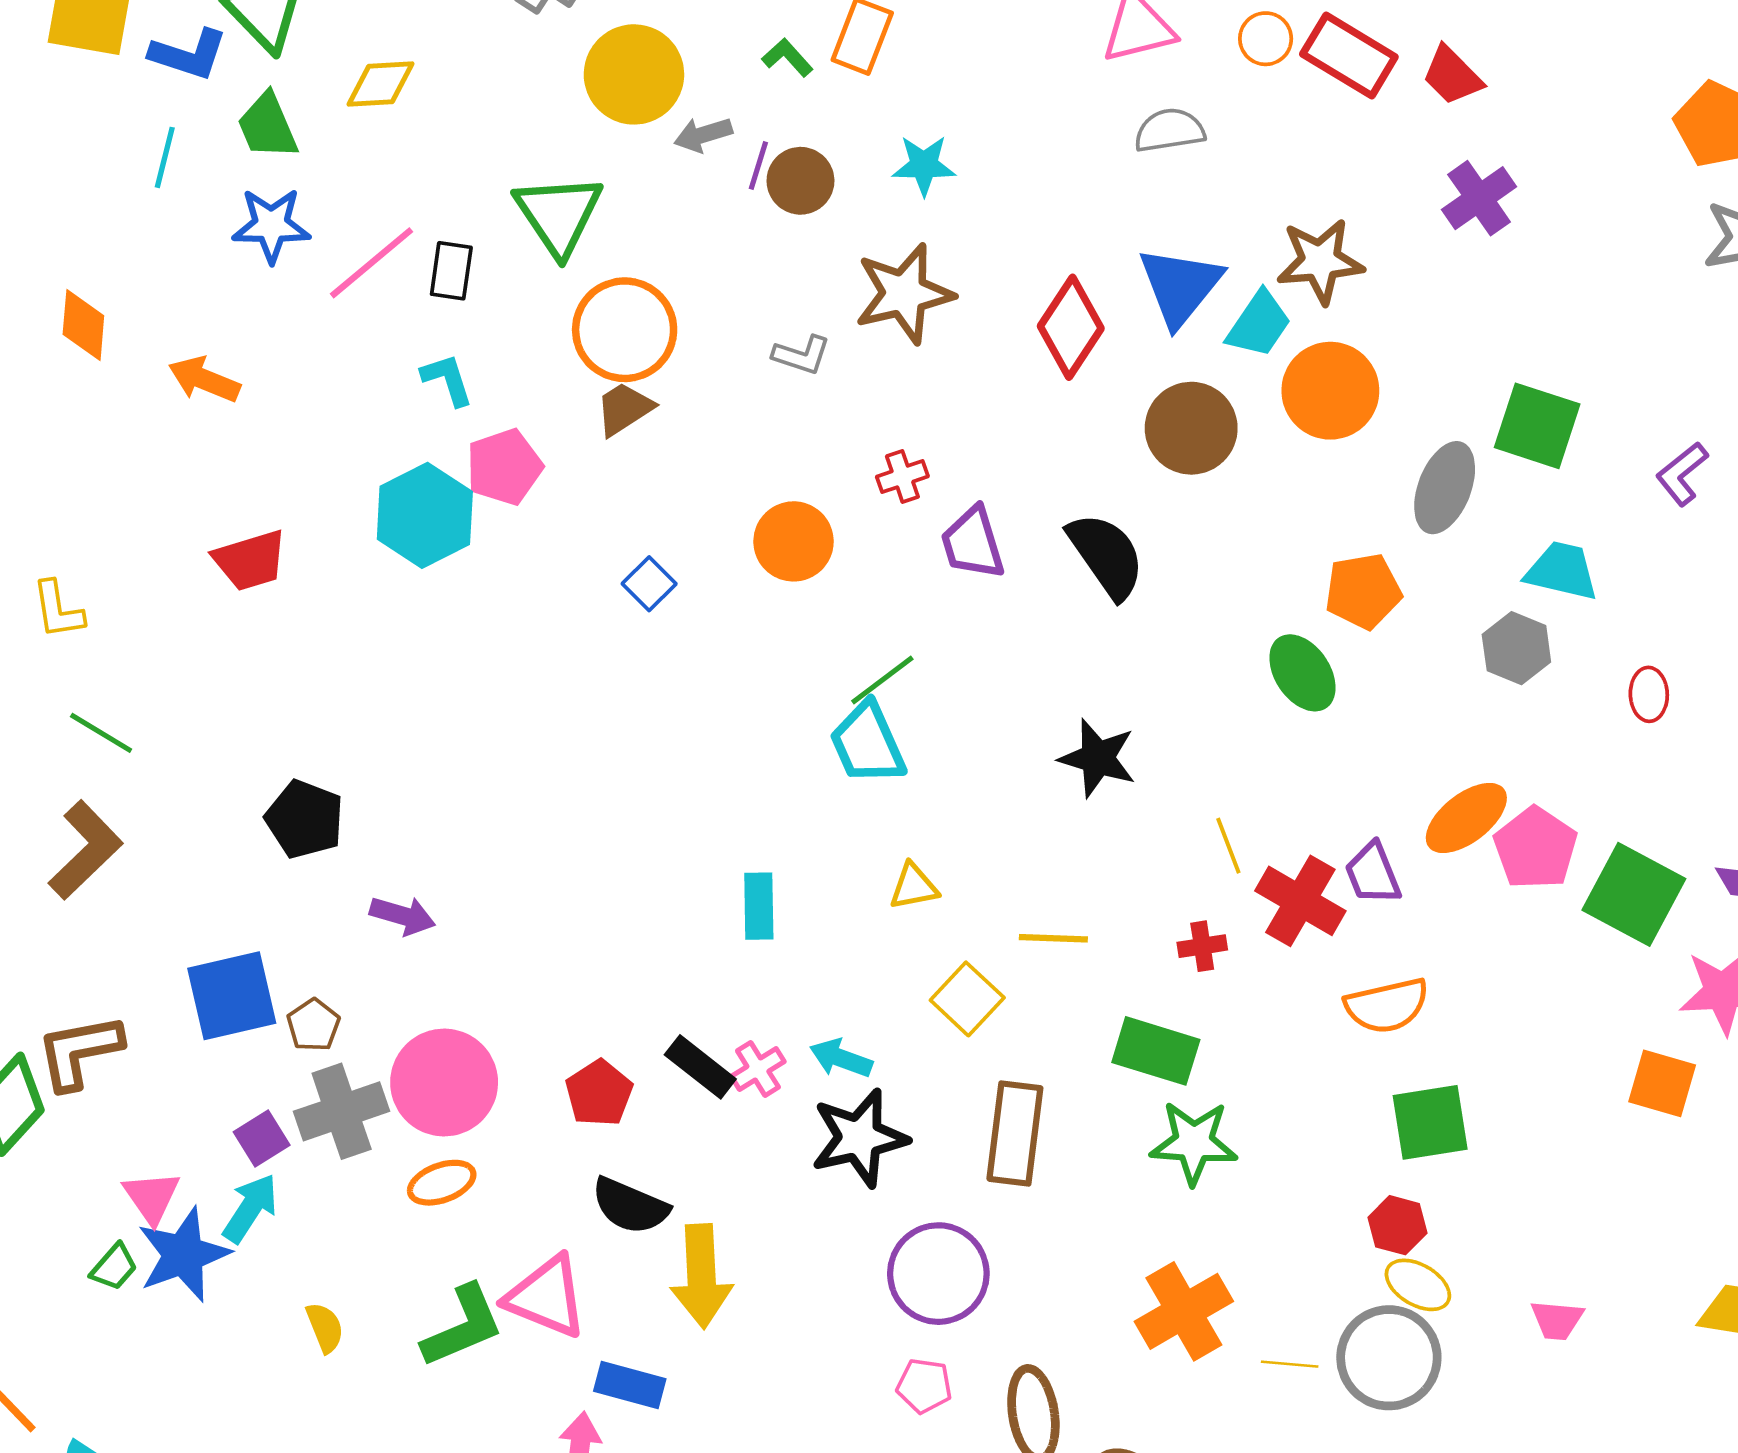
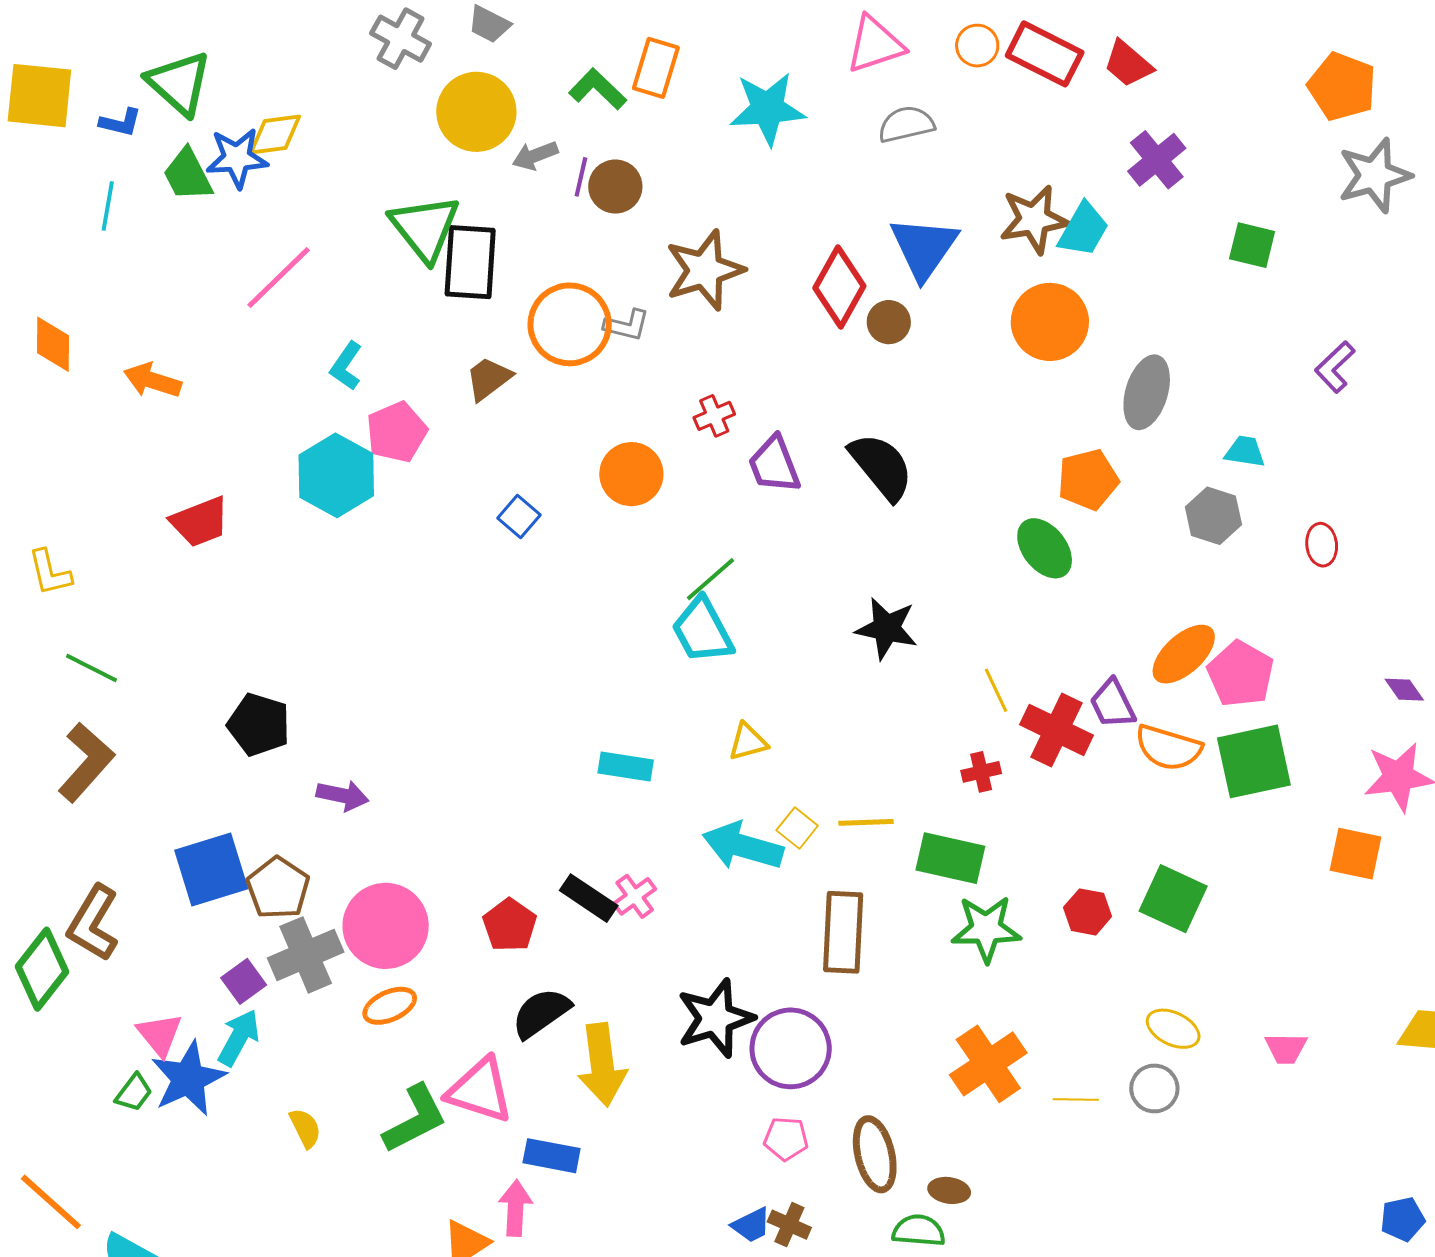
blue L-shape: (189, 54) -> (121, 122), size x0.7
green L-shape: (787, 58) -> (598, 89), size x1.4
cyan star: (924, 165) -> (767, 109), moved, size x1.5
blue star: (271, 225) -> (237, 158), moved
black rectangle: (451, 271) -> (470, 262), moved, size x1.6
cyan trapezoid: (1259, 324) -> (1083, 230), moved
orange circle: (625, 330) -> (570, 324), moved
cyan L-shape: (447, 380) -> (346, 366), turned -123
green square: (1537, 426) -> (1252, 245), moved, size x0.7
brown circle: (1191, 428) -> (889, 322), moved, size x0.6
cyan trapezoid: (1562, 571) -> (1245, 452), size x0.7
green square: (1634, 894) -> (1254, 761), moved, turned -36
cyan rectangle: (759, 906) -> (626, 767), turned -76
yellow line: (1053, 938) -> (866, 822), moved
yellow square: (967, 999) -> (797, 828), size x0.7
orange semicircle: (1387, 1006) -> (1168, 748), moved, turned 34
brown pentagon: (313, 1025) -> (278, 888), size x1.5
brown L-shape: (79, 1052) -> (93, 923), turned -44
cyan arrow: (841, 1058) -> (743, 846), moved, size x1.6
green square: (1430, 1122) -> (1173, 899), turned 38
black star: (859, 1138) -> (715, 1018), moved
black semicircle: (630, 1206) -> (541, 1013), turned 126
red hexagon: (1398, 1225) -> (1088, 912), moved
gray circle: (1389, 1358) -> (1154, 1088), size x0.6

